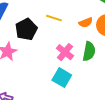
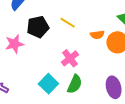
green semicircle: (89, 51) -> (75, 84), moved
cyan square: (62, 78) -> (48, 84), moved

